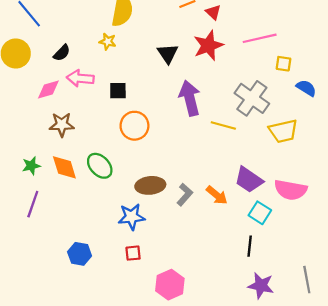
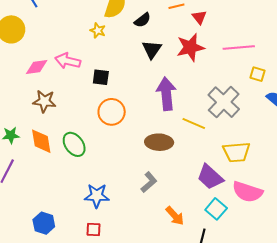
black semicircle: (62, 53) -> (142, 20), moved
yellow trapezoid: (283, 131) -> (236, 152), moved
brown ellipse: (150, 185) -> (159, 142), moved
orange arrow: (217, 195) -> (175, 216), moved

